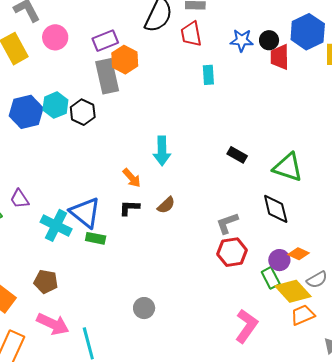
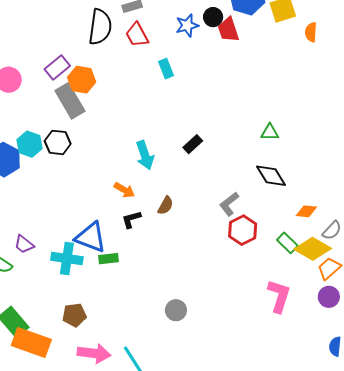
black rectangle: (237, 155) -> (193, 144), moved, turned -54
green triangle: (288, 167) -> (270, 132), size x0.6
purple circle: (279, 260) -> (329, 297), moved

